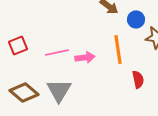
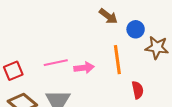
red square: (18, 45) -> (13, 71), moved

